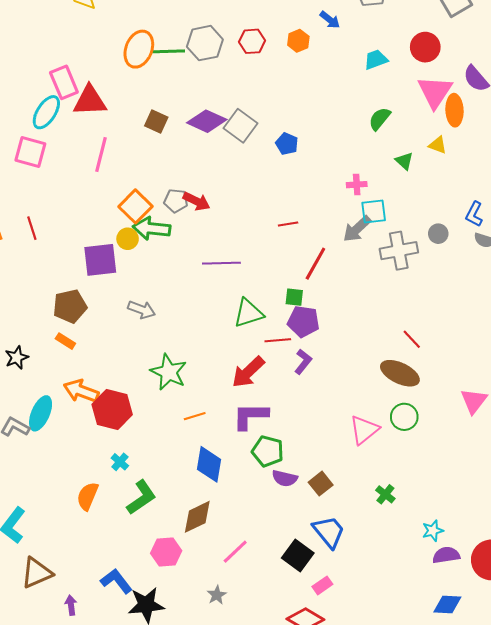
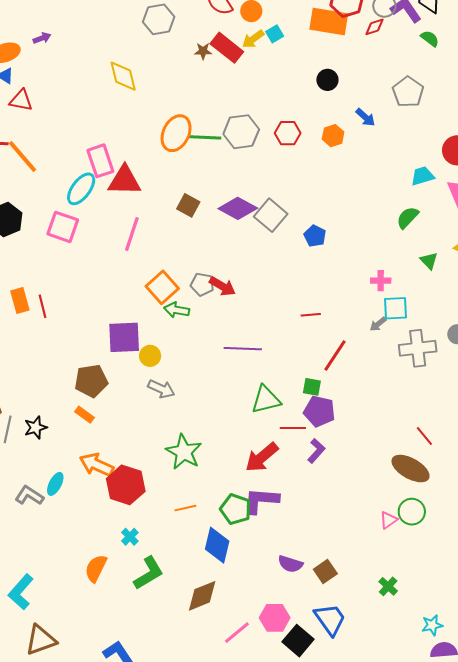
cyan trapezoid: (376, 60) -> (422, 176), moved
red line: (32, 228) -> (43, 306), moved
green arrow: (152, 228) -> (177, 310), size x0.7
gray arrow: (357, 229) -> (378, 324), size x0.6
yellow circle: (128, 239) -> (150, 356), moved
cyan ellipse: (41, 413) -> (55, 484), size x0.7
orange line: (195, 416) -> (185, 508), moved
pink triangle: (364, 430) -> (388, 520), moved, size x0.6
green pentagon: (268, 451) -> (236, 509), moved
pink hexagon: (166, 552) -> (275, 618), moved

